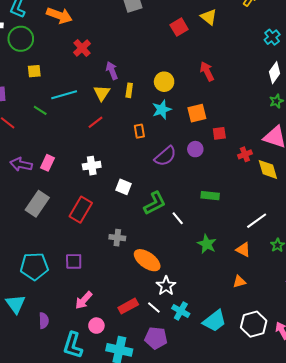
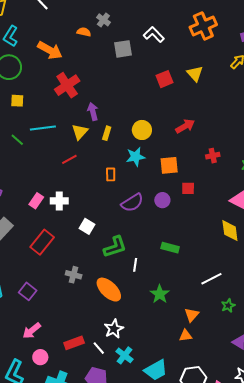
red cross: (82, 48) -> (67, 85), size x1.4
red arrow: (207, 71) -> (185, 126), turned 78
red cross: (245, 154) -> (213, 156), moved
pink rectangle: (47, 163) -> (36, 201), moved
white line: (178, 218) -> (135, 265), turned 40
orange triangle: (243, 250) -> (192, 315), moved, turned 35
orange ellipse: (147, 260) -> (109, 290), moved
purple square: (74, 261) -> (28, 291), turned 30

